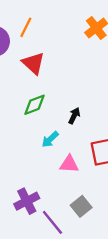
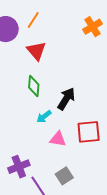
green diamond: (34, 105) -> (34, 86), turned -70
black arrow: (74, 116) -> (66, 99), size x1.6

